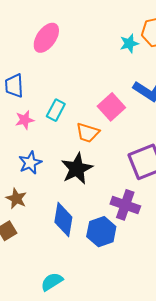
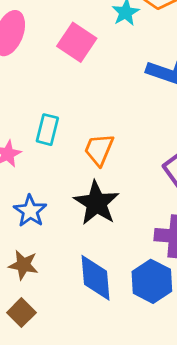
pink square: (111, 107) -> (77, 42), moved
orange trapezoid: (88, 133) -> (99, 150), turned 110

